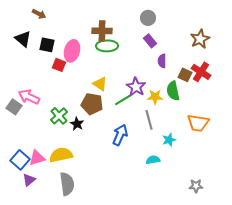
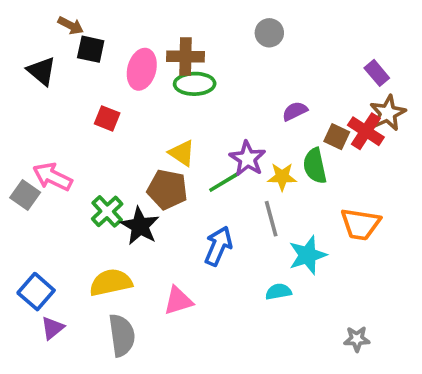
brown star: (200, 39) -> (388, 113), moved
purple rectangle: (150, 41) -> (377, 73), moved
black square: (47, 45) -> (91, 49), moved
pink ellipse: (72, 51) -> (142, 69), moved
purple semicircle: (162, 61) -> (295, 111), turned 64
black star: (77, 124) -> (140, 226), size x1.5
cyan star: (169, 140) -> (308, 255), size x1.5
pink triangle: (37, 158) -> (178, 301), moved

